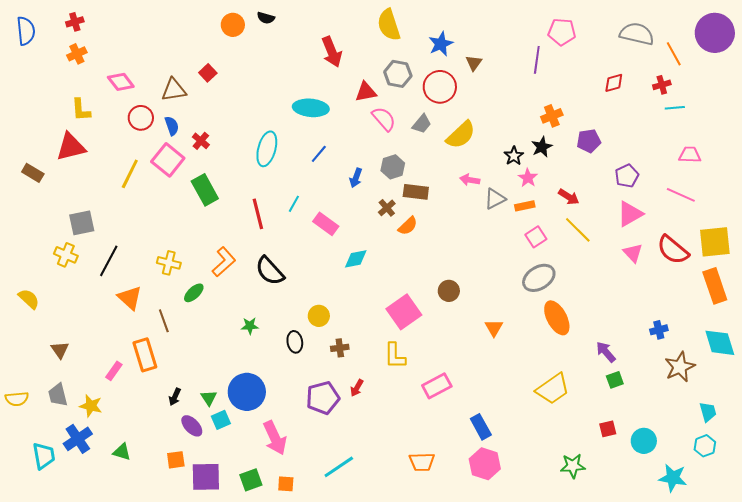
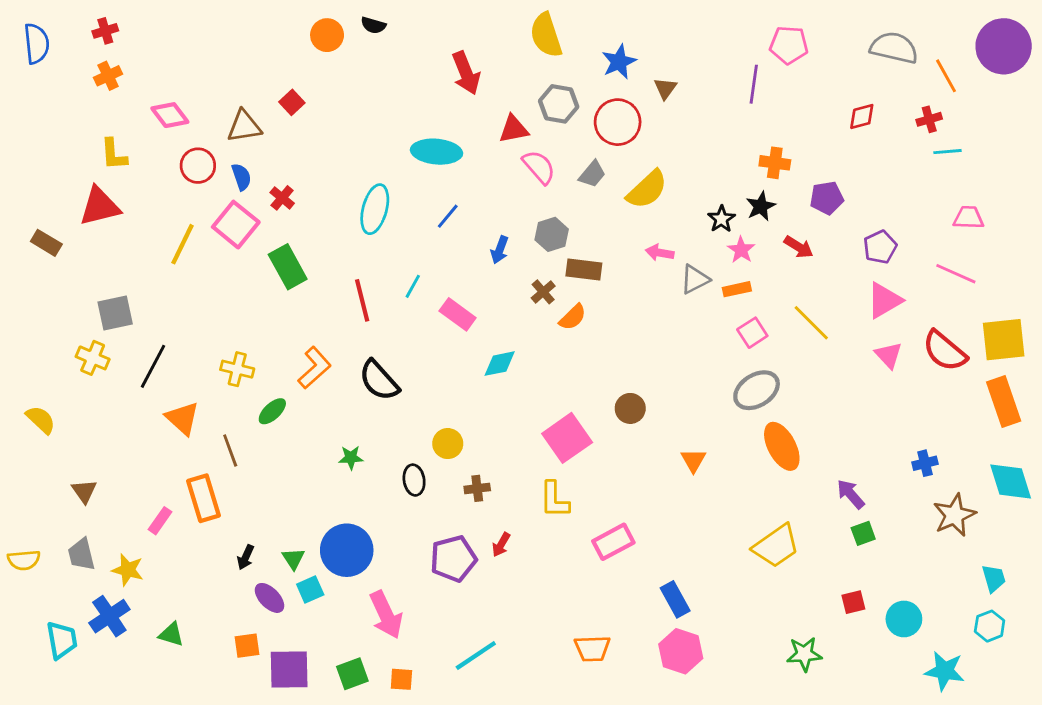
orange cross: (552, 116) -> (775, 163), turned 30
red arrow: (569, 197) -> (799, 247), moved

